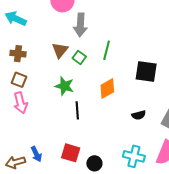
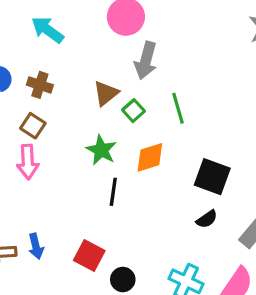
green line: (107, 50) -> (178, 108), turned -42
black square: (146, 71) -> (212, 177), moved
orange diamond: (107, 89) -> (150, 157), moved
black semicircle: (139, 115) -> (207, 219), turned -32

